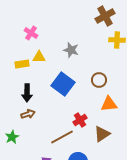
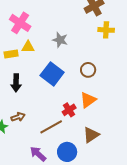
pink cross: (31, 33) -> (20, 23), size x1.5
orange triangle: (109, 104) -> (88, 100), moved, turned -30
brown arrow: (28, 114) -> (18, 117), moved
brown triangle: (102, 134) -> (91, 135), moved

